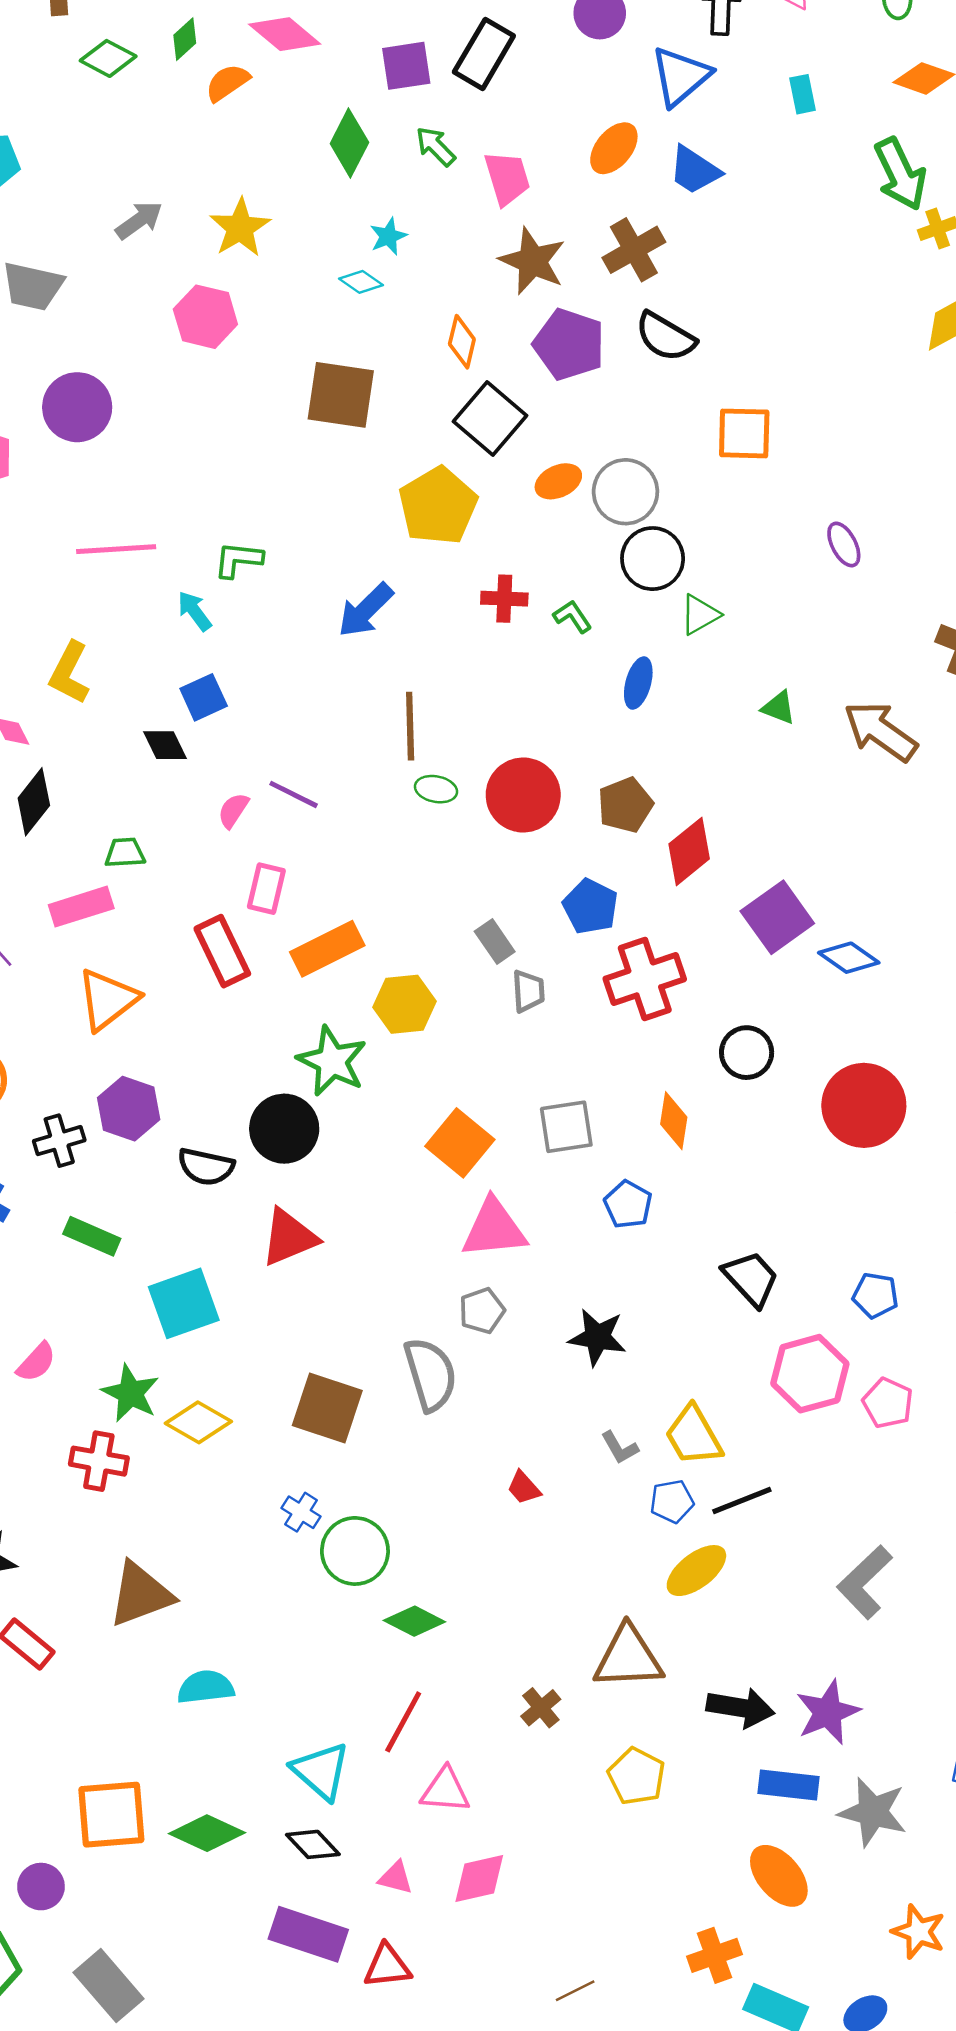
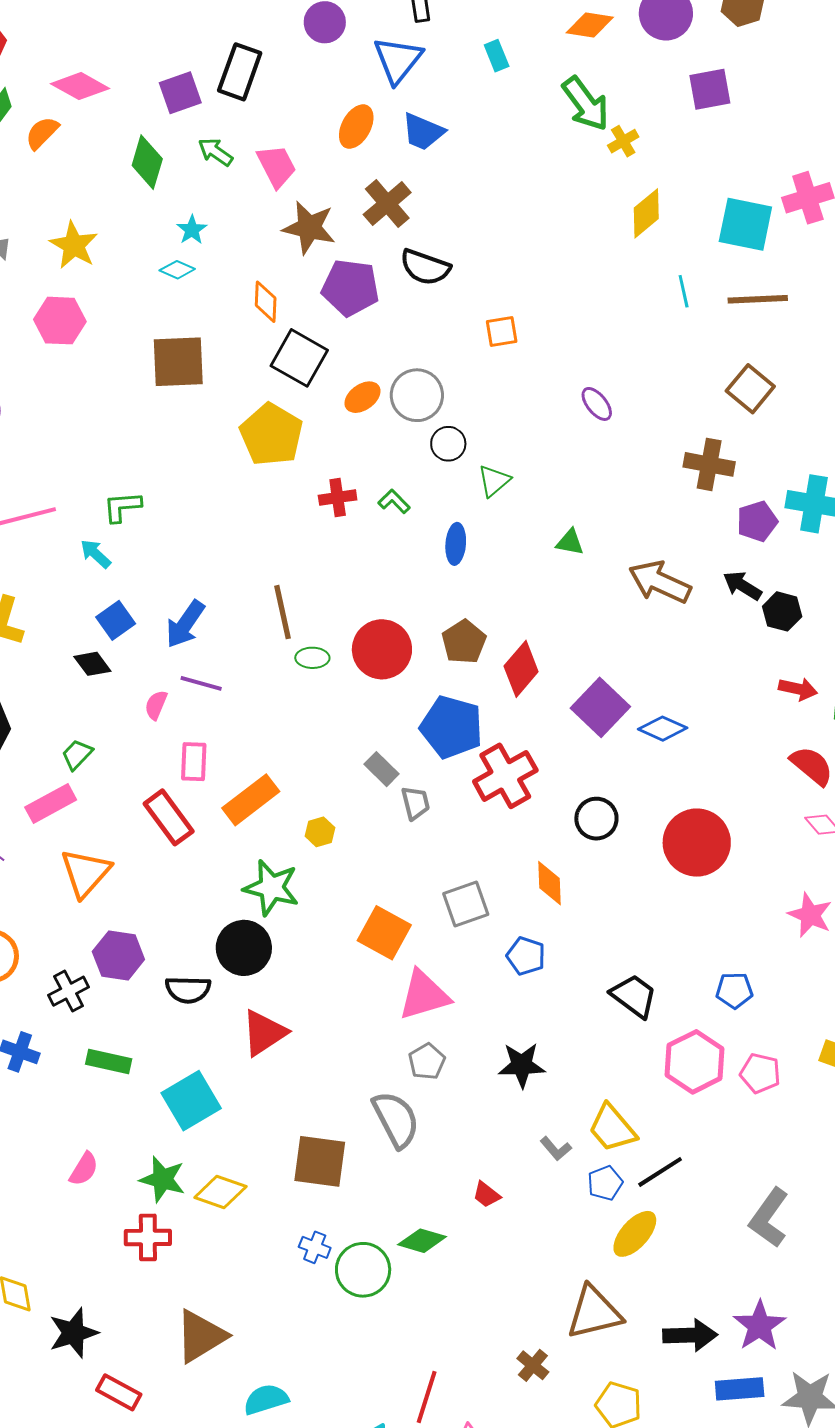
orange square: (744, 433) -> (502, 332), size x0.7
black circle: (653, 559) -> (448, 444), size x0.7
blue arrow: (365, 610) -> (185, 624), moved
brown arrow: (880, 731) -> (660, 582), moved
green trapezoid: (125, 853) -> (77, 755), turned -32
blue pentagon: (590, 906) -> (452, 727), size x1.4
yellow hexagon: (405, 1004) -> (320, 832), size x0.6
green diamond: (414, 1621) -> (422, 1241), moved

